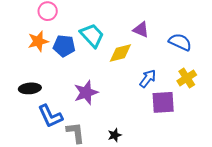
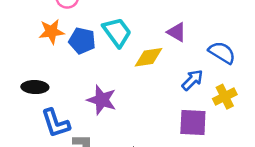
blue arrow: (148, 79) -> (192, 80), moved
purple star: (86, 93) -> (102, 100), turned 30

